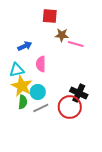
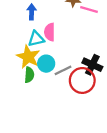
blue arrow: (25, 46) -> (32, 12), turned -64
cyan triangle: (17, 70) -> (36, 39), moved
gray line: (41, 108) -> (63, 70), moved

